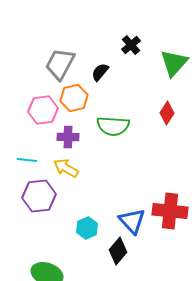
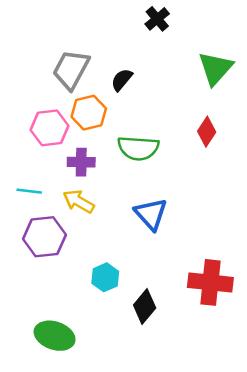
black cross: (131, 45) -> (157, 19), moved
red cross: (170, 211) -> (210, 282), moved
blue triangle: (132, 221) -> (151, 214), moved

